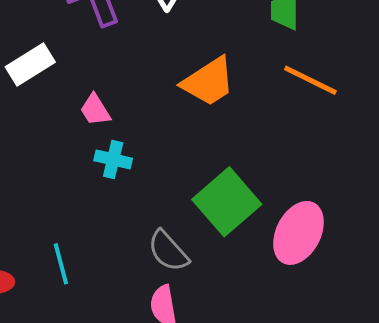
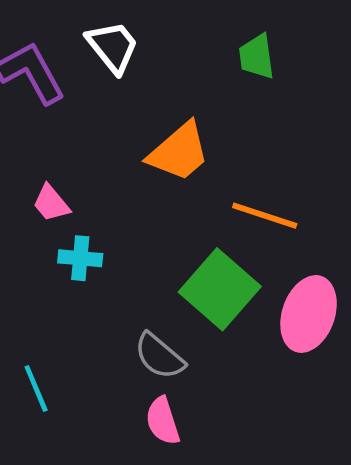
orange line: (310, 80) -> (265, 216), moved

